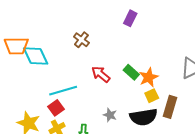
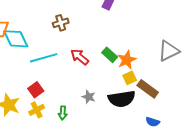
brown cross: (81, 40) -> (61, 23), turned 35
cyan line: (63, 91) -> (44, 58), moved
brown rectangle: (170, 107) -> (148, 89), turned -70

